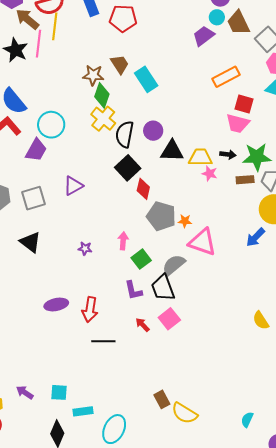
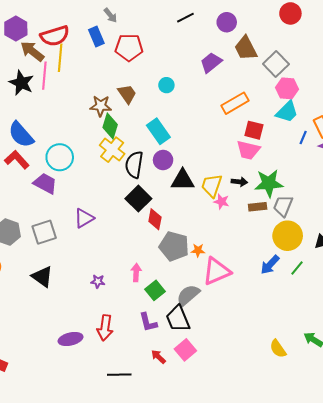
cyan circle: (217, 17) -> (166, 85), moved
cyan rectangle: (146, 79) -> (158, 131), moved
purple trapezoid: (36, 150) -> (45, 183), turned -90
yellow trapezoid: (200, 157) -> (212, 186), turned -70
pink triangle: (203, 242) -> (217, 271), turned -40
red arrow: (90, 309) -> (105, 328), moved

